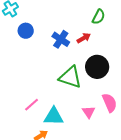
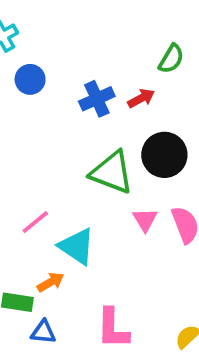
blue cross: (61, 39) -> (97, 99), turned 30
pink triangle: (89, 112) -> (145, 220), moved
cyan triangle: (54, 116) -> (77, 246), turned 30

